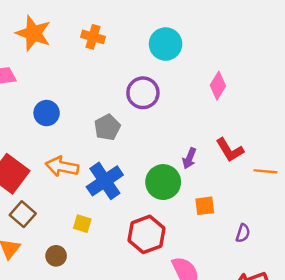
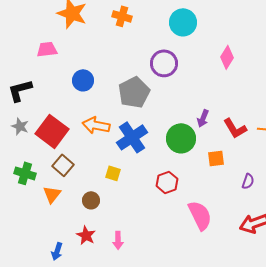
gray pentagon: (107, 127) -> (134, 92), size x1.4
red L-shape: (230, 150) -> (235, 128), moved
red hexagon: (146, 234) -> (167, 182), size x0.7

